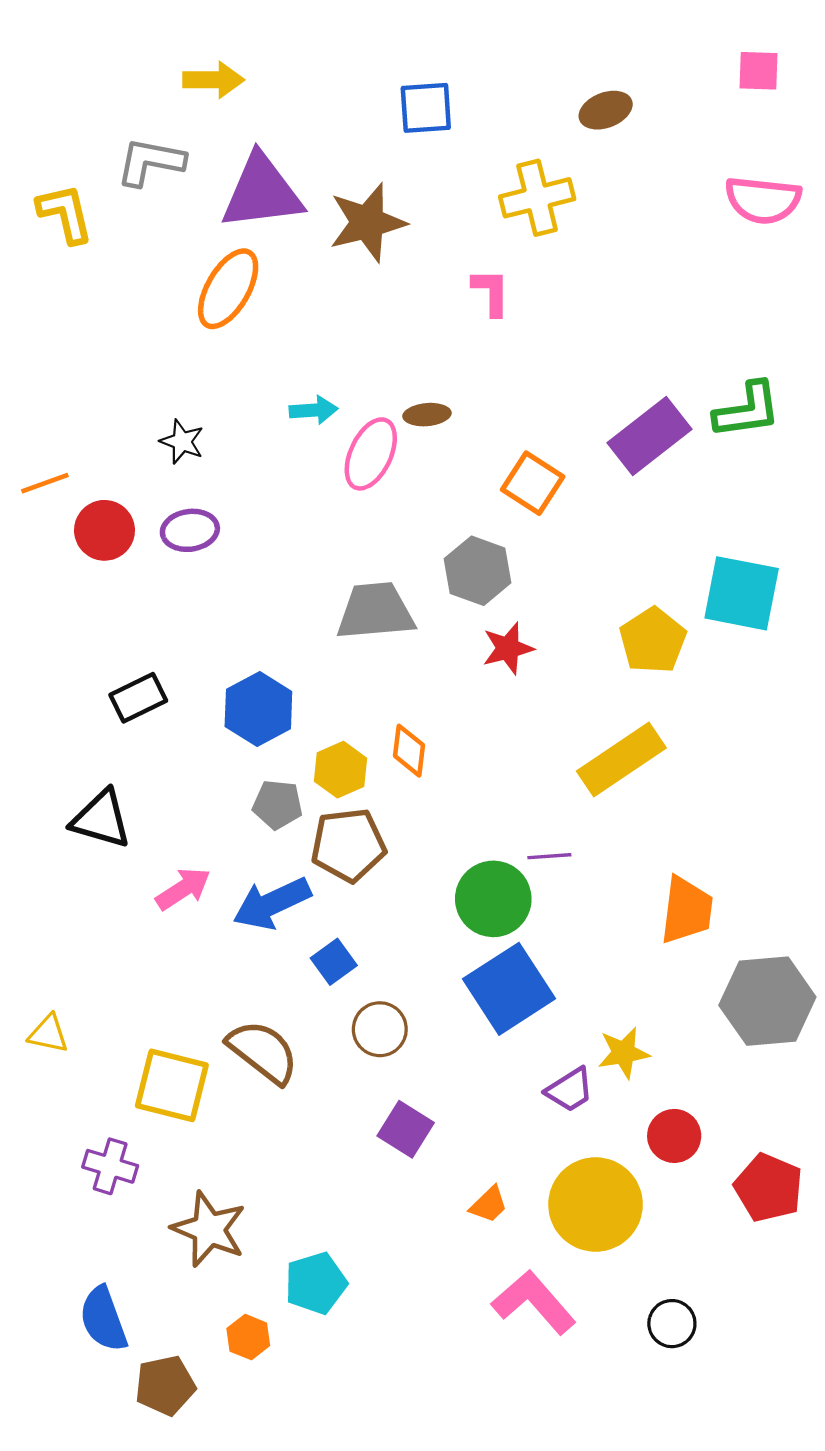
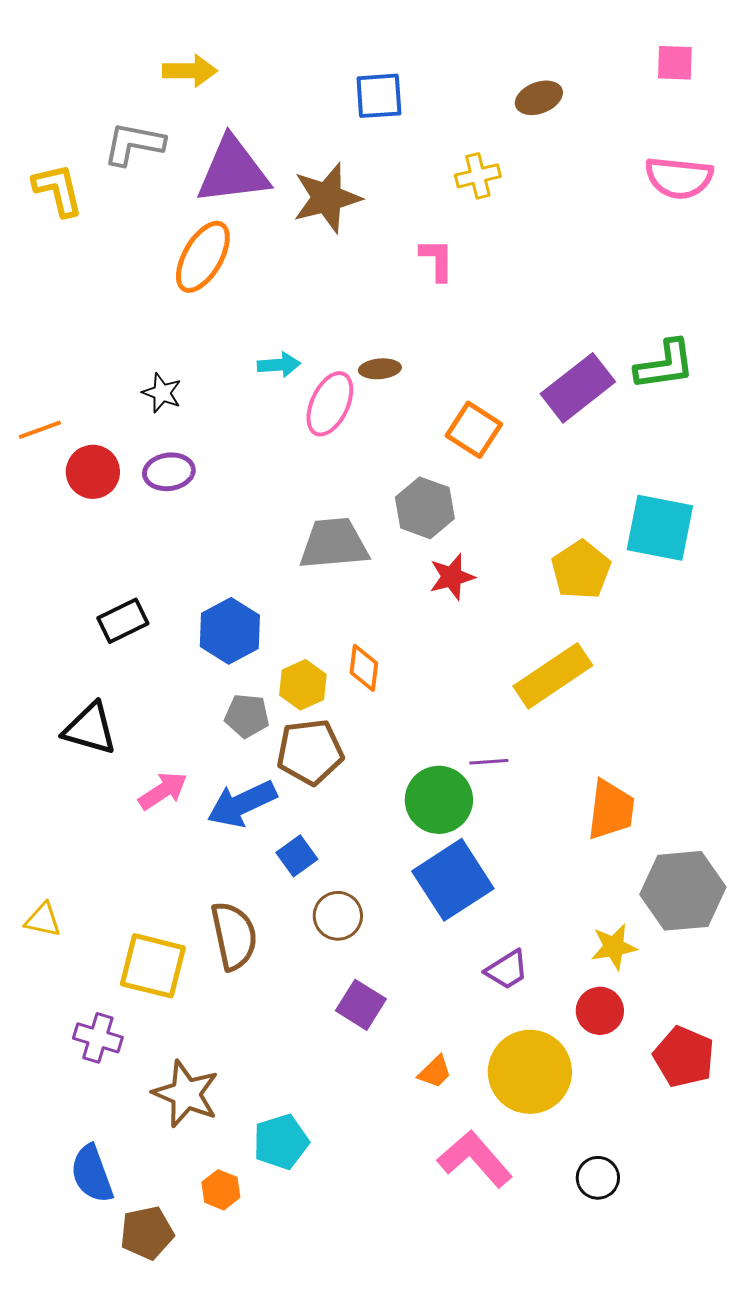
yellow cross: (537, 198) -> (478, 176), size x0.7
brown semicircle: (263, 1052) -> (234, 936), turned 40
yellow star: (624, 1053) -> (614, 947), moved

